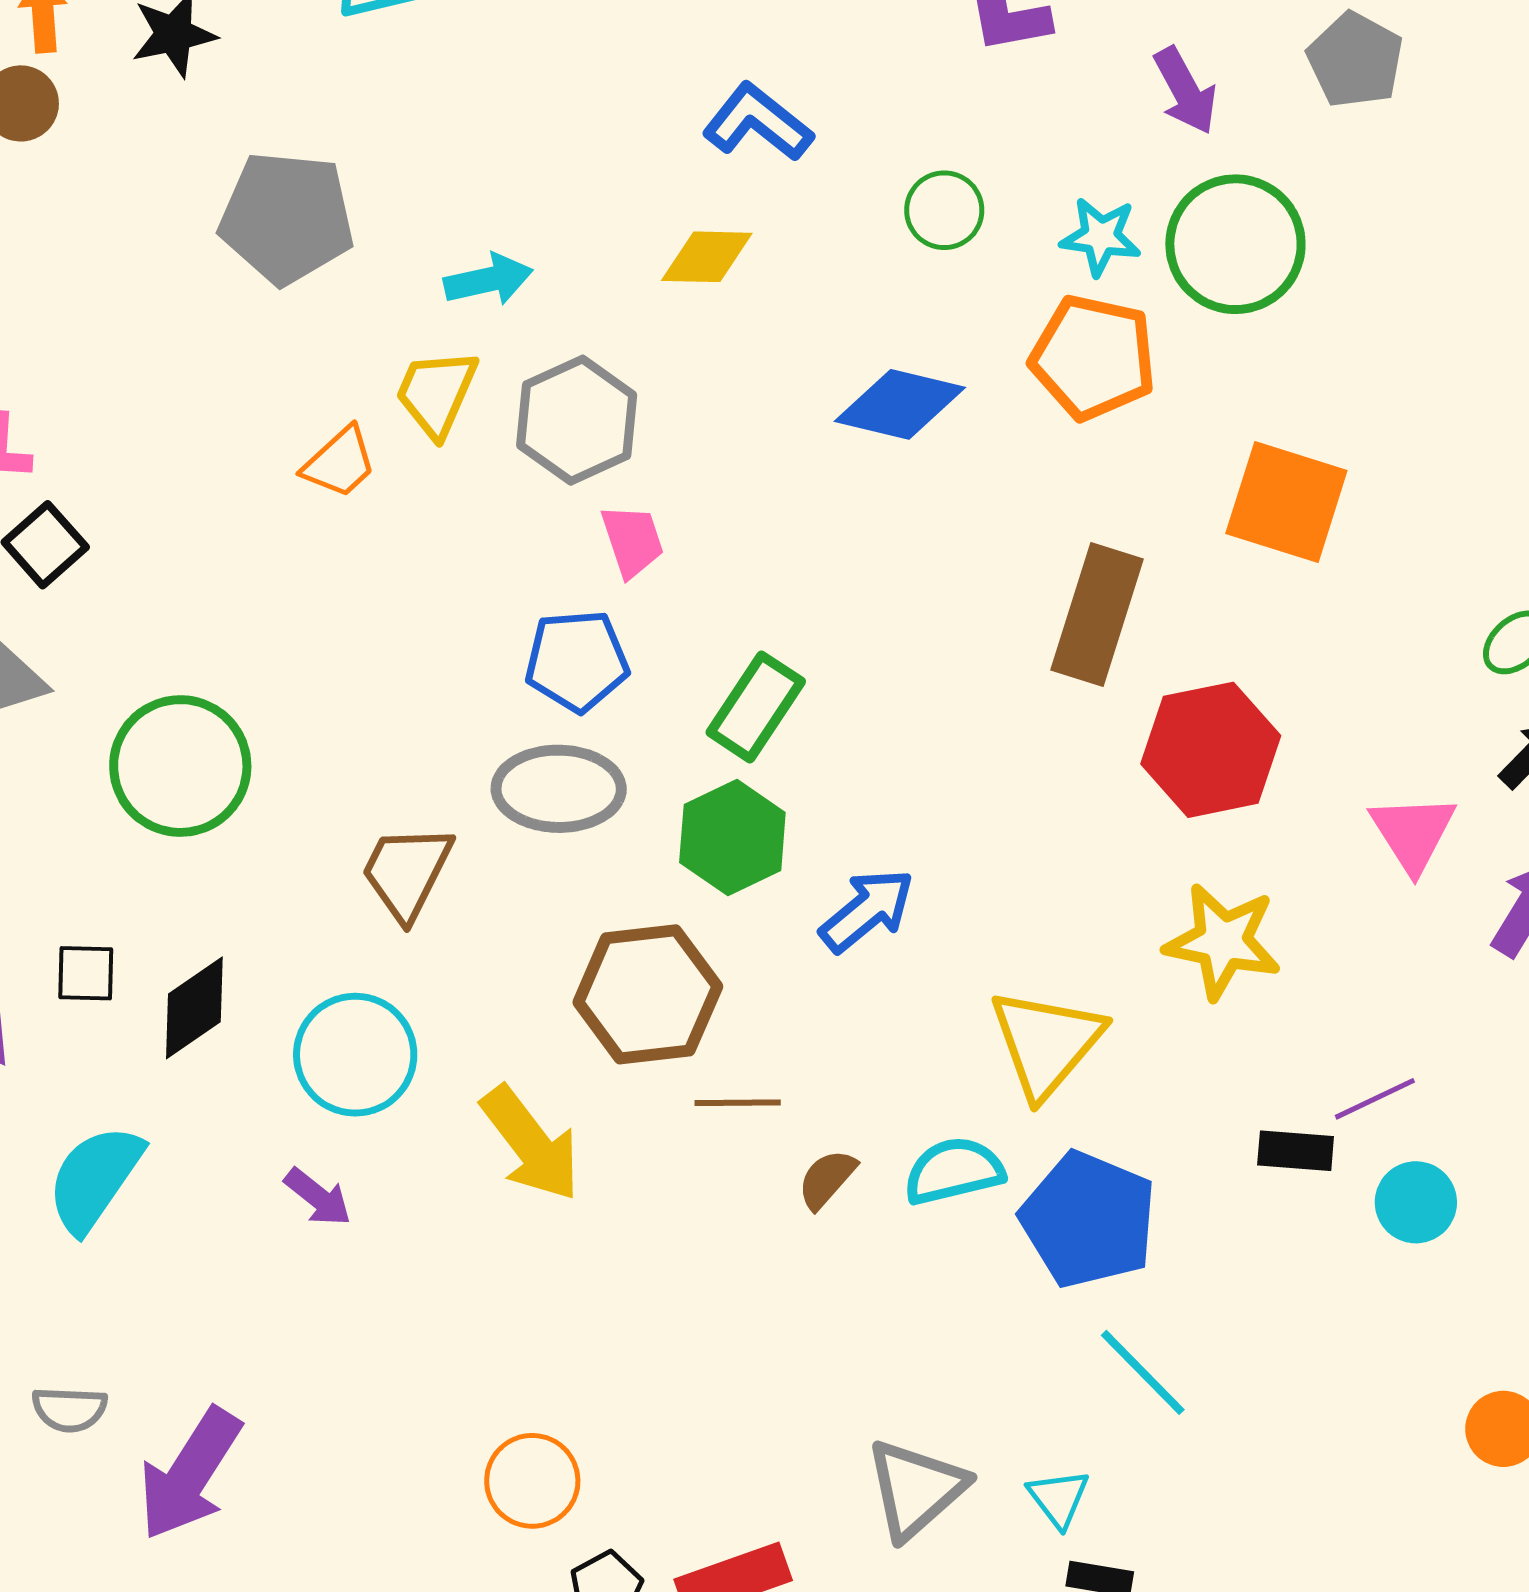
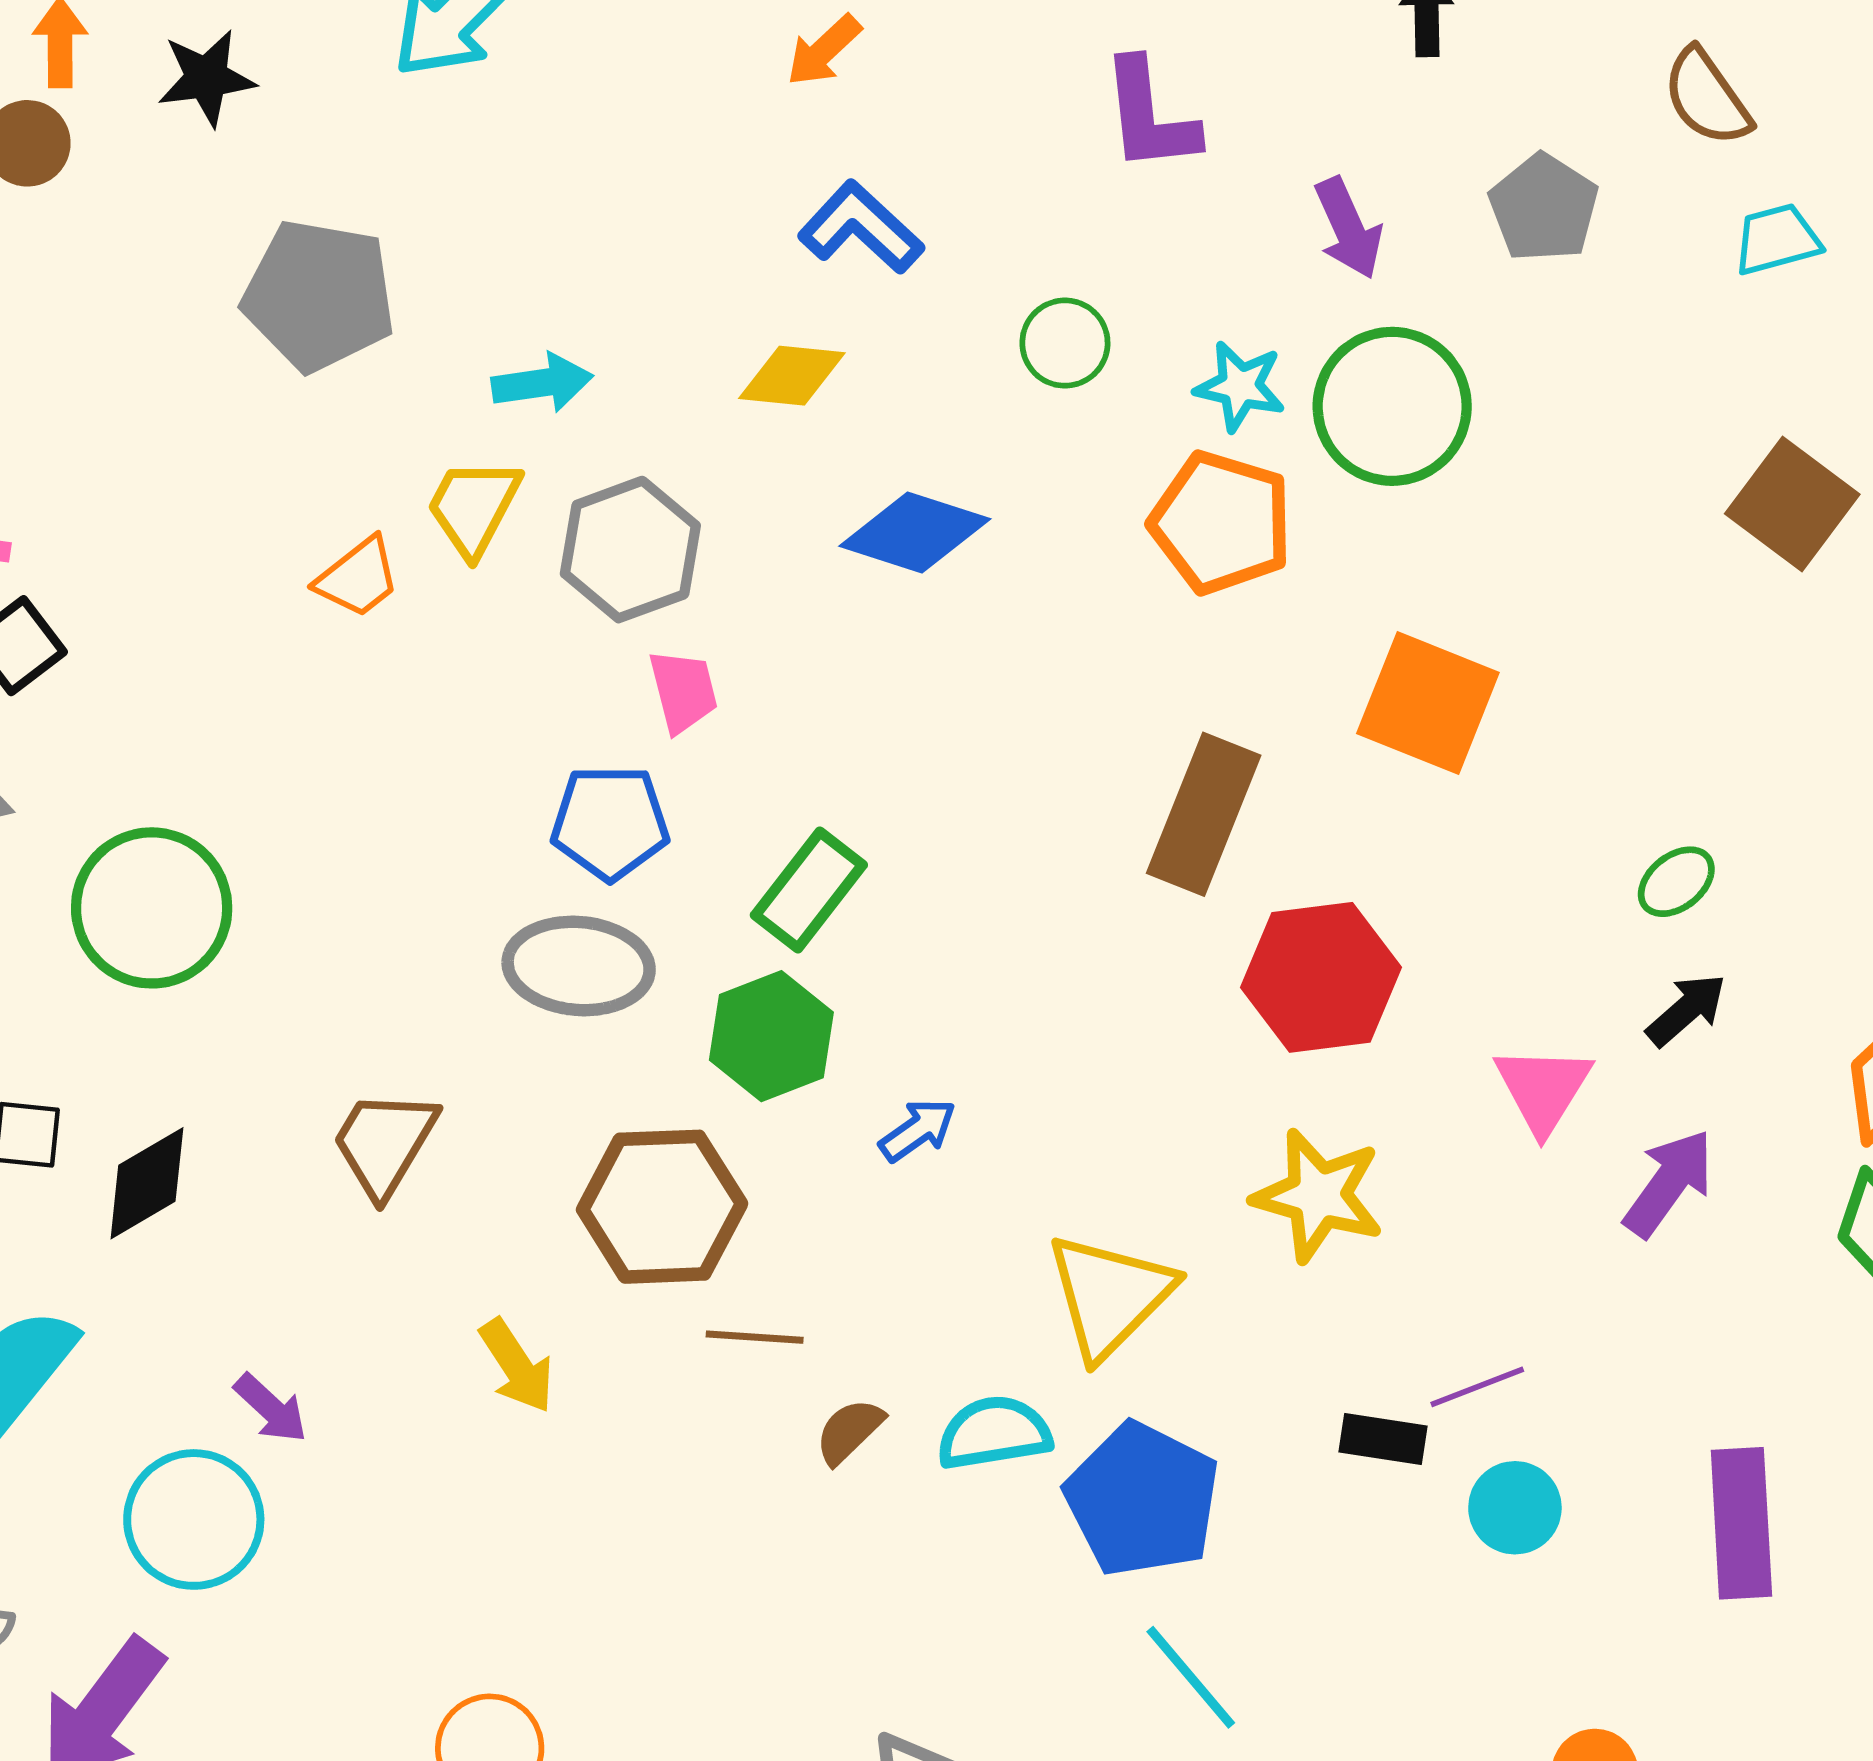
blue diamond: (900, 404) -> (915, 533), moved
brown trapezoid: (407, 872) -> (384, 1143), moved
blue arrow: (867, 910) -> (918, 1130), size x0.7
cyan circle: (355, 1055) -> (194, 1519), moved
yellow arrow: (531, 1144) -> (517, 1366), size x0.7

